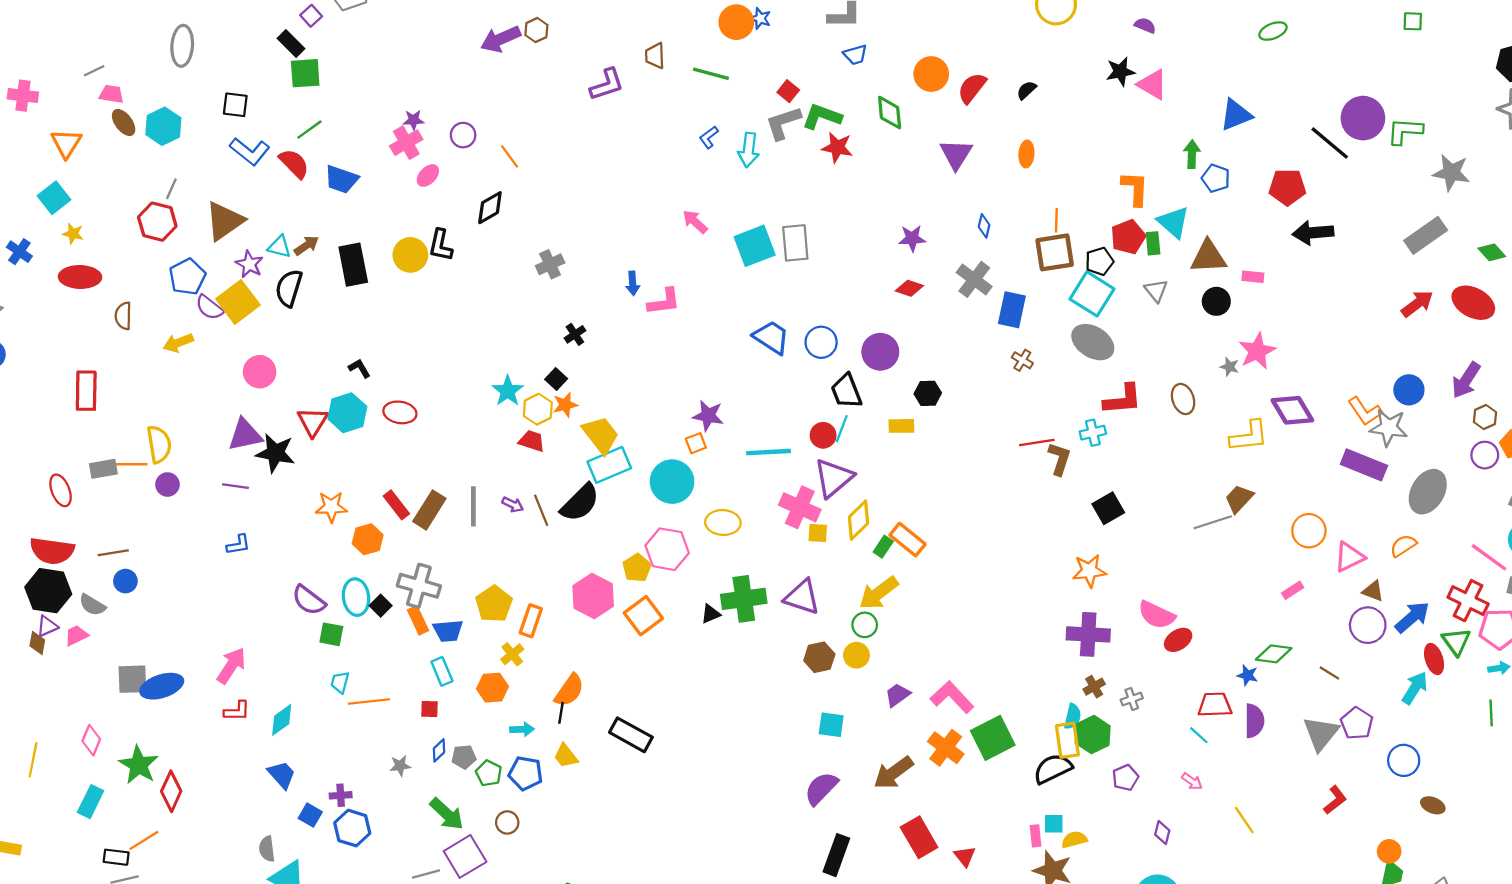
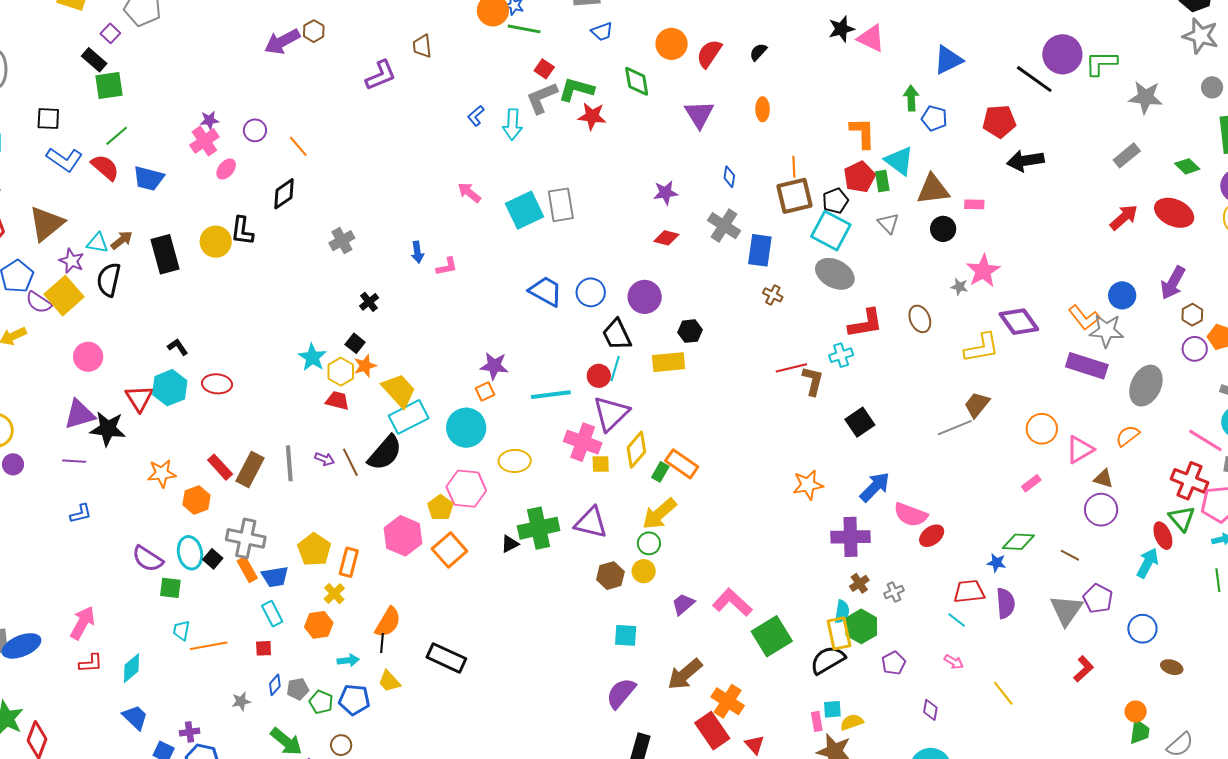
green line: (711, 74) -> (524, 29), moved
gray rectangle: (1426, 235) -> (1127, 155), size x0.7
pink L-shape: (664, 302) -> (447, 267), size x0.7
yellow rectangle: (901, 426) -> (669, 362), size x1.4
orange star: (1089, 571) -> (808, 485), moved
blue arrow: (1412, 617) -> (875, 487), moved
orange cross: (946, 748) -> (728, 701), moved

